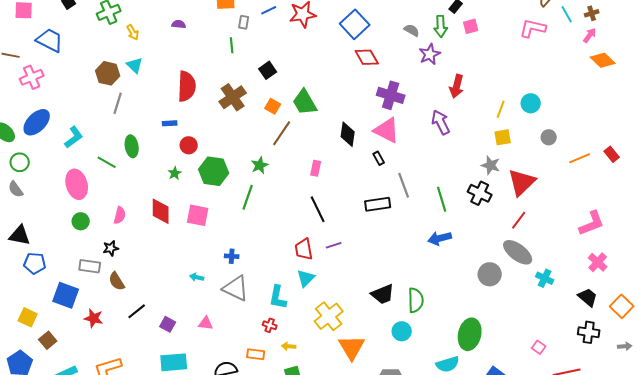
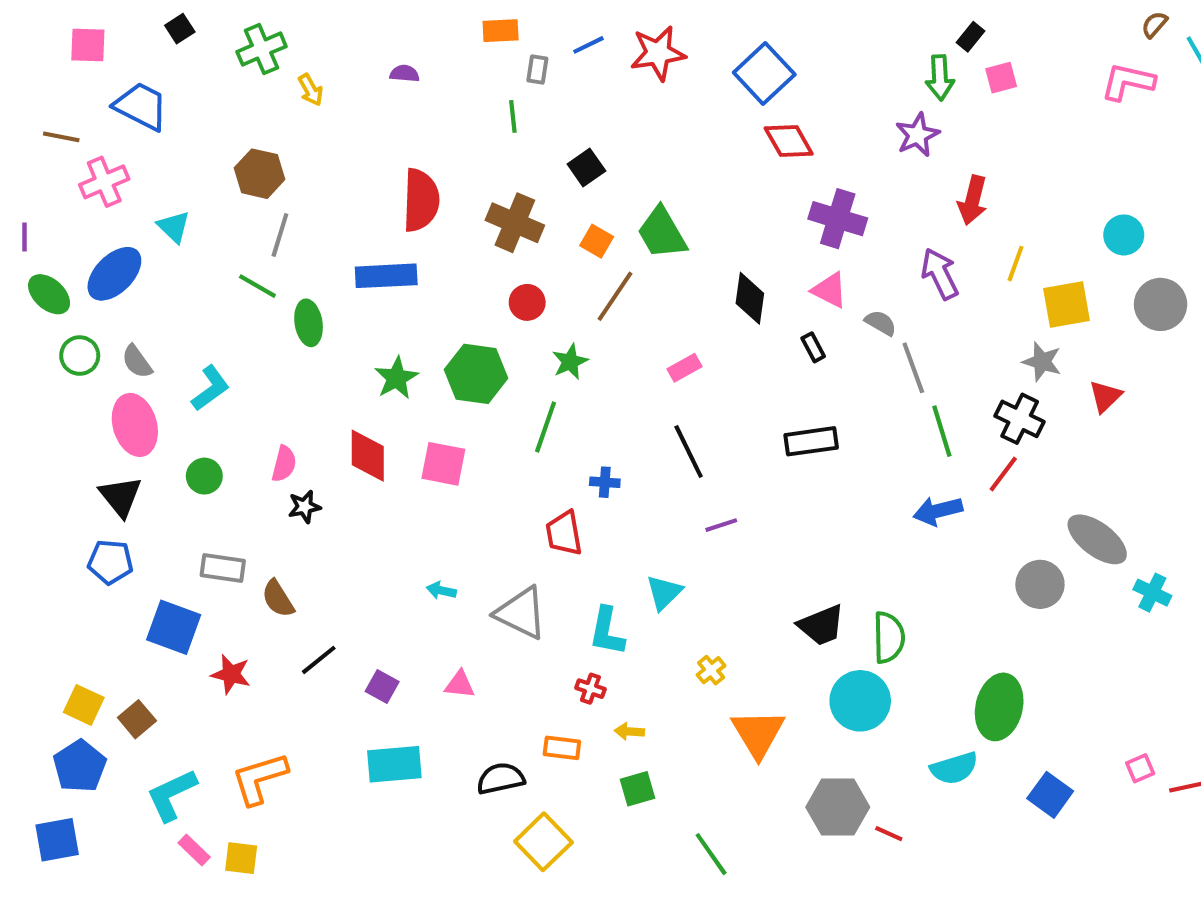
gray semicircle: (412, 30) -> (881, 323), moved
cyan triangle: (135, 65) -> (174, 227), moved
brown cross: (233, 97) -> (515, 223), turned -32
yellow line: (501, 109) -> (1015, 264), moved
blue rectangle: (170, 123) -> (386, 276), size x2.0
pink triangle: (387, 130) -> (830, 290), size x0.7
cyan L-shape: (74, 137) -> (210, 388), moved
yellow square: (503, 137) -> (1067, 304), size x1.4
gray circle: (549, 137) -> (1161, 304), size x1.6
red circle: (189, 145) -> (527, 302), moved
green line: (107, 162) -> (257, 286), moved
pink rectangle: (316, 168) -> (684, 368), turned 49
green star: (175, 173) -> (396, 378), size x1.5
red triangle: (522, 182) -> (1105, 396), size x0.6
pink ellipse: (77, 184) -> (135, 425), moved
gray line: (404, 185) -> (913, 368), moved
gray semicircle: (16, 189) -> (137, 362), moved
red line: (519, 220) -> (1003, 474), moved
black triangle: (20, 235) -> (121, 496), moved, turned 40
black star: (111, 248) -> (304, 507), moved
red trapezoid: (304, 249) -> (564, 533), moved
blue cross: (232, 256) -> (605, 482), moved
yellow cross: (329, 316) -> (711, 670), size x0.5
yellow square: (28, 317) -> (84, 705), moved
cyan circle: (402, 331) -> (860, 701), size x1.5
pink square: (539, 347) -> (1140, 768), moved, turned 32

